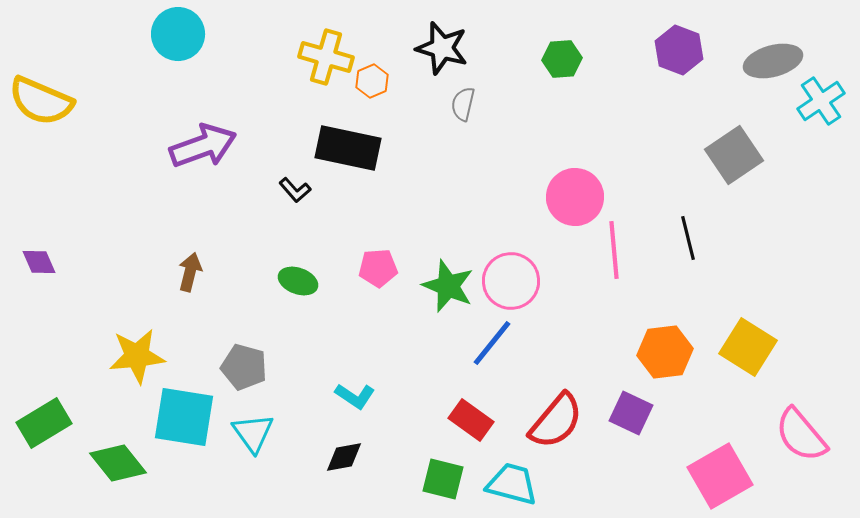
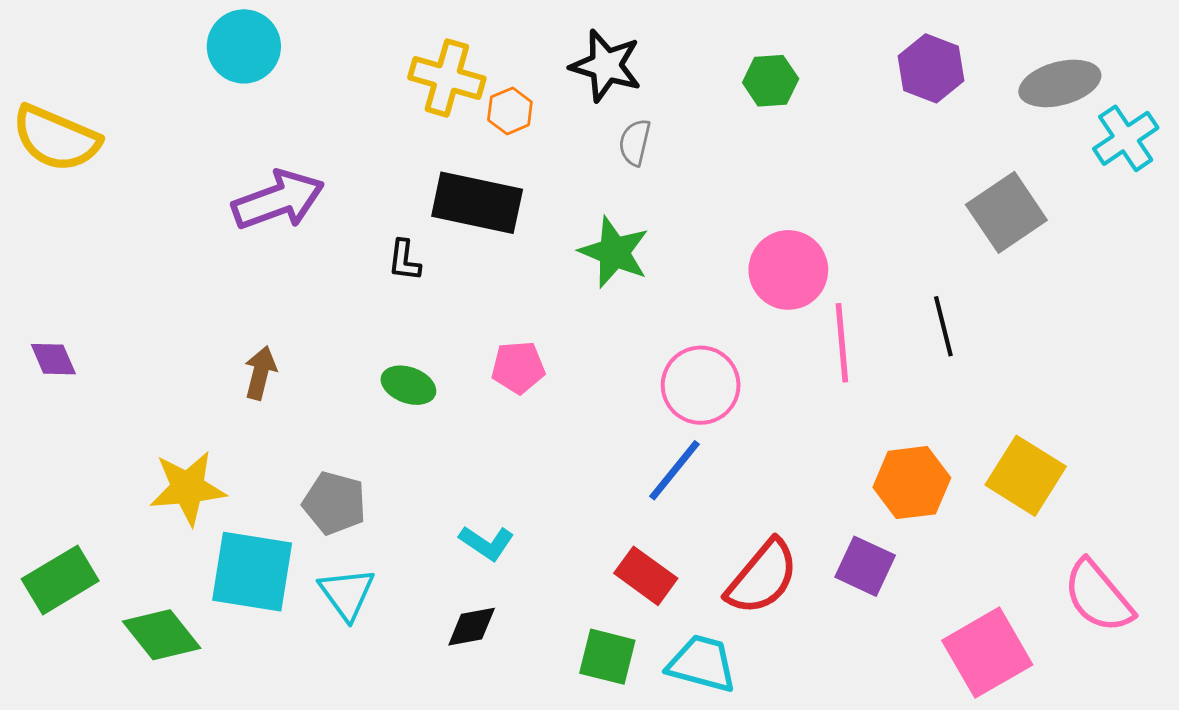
black L-shape: (295, 190) -> (404, 260), turned 48
green star: (448, 286) -> (614, 252), moved

